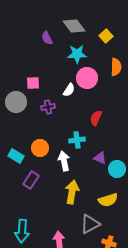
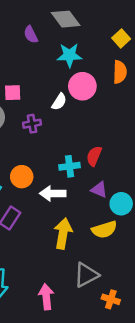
yellow square: (106, 36) -> (121, 38), moved
red semicircle: (96, 118) -> (94, 156), moved
white arrow: (64, 161) -> (53, 193), turned -78
yellow semicircle: (108, 200) -> (104, 230), moved

